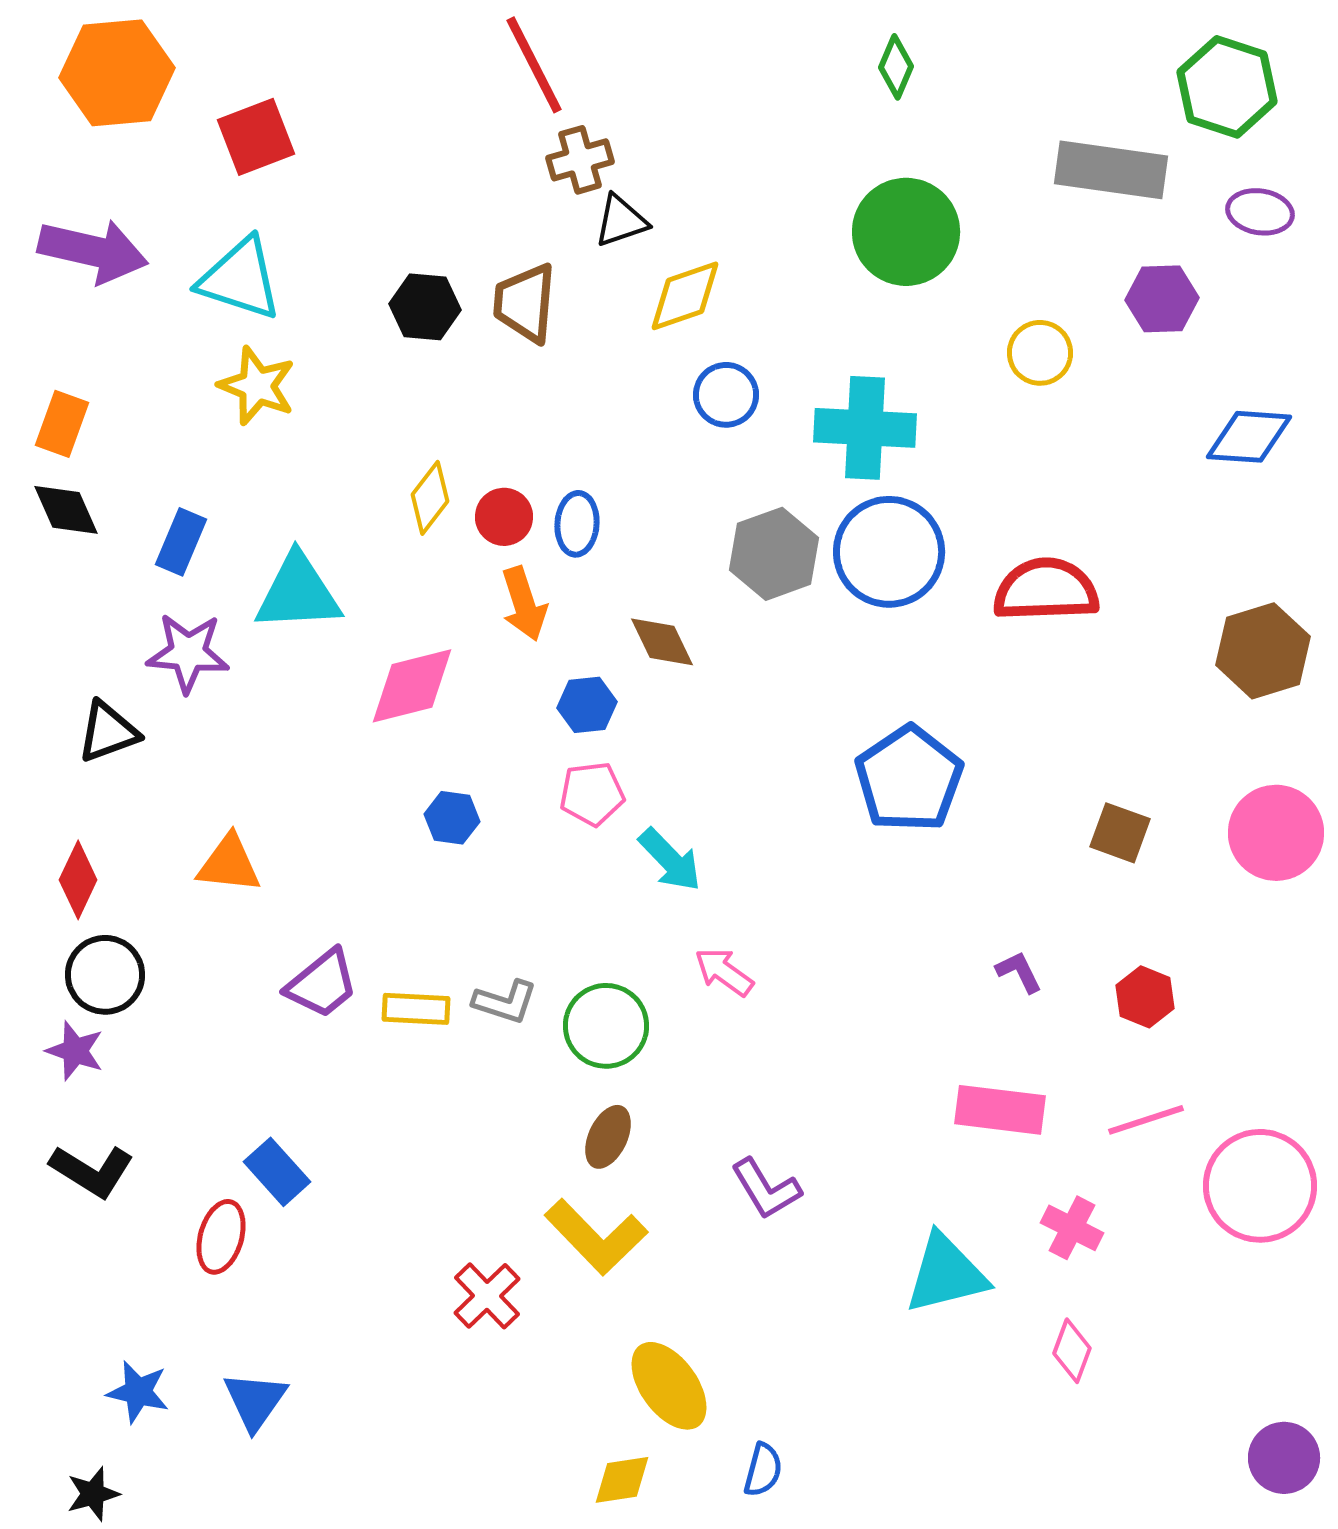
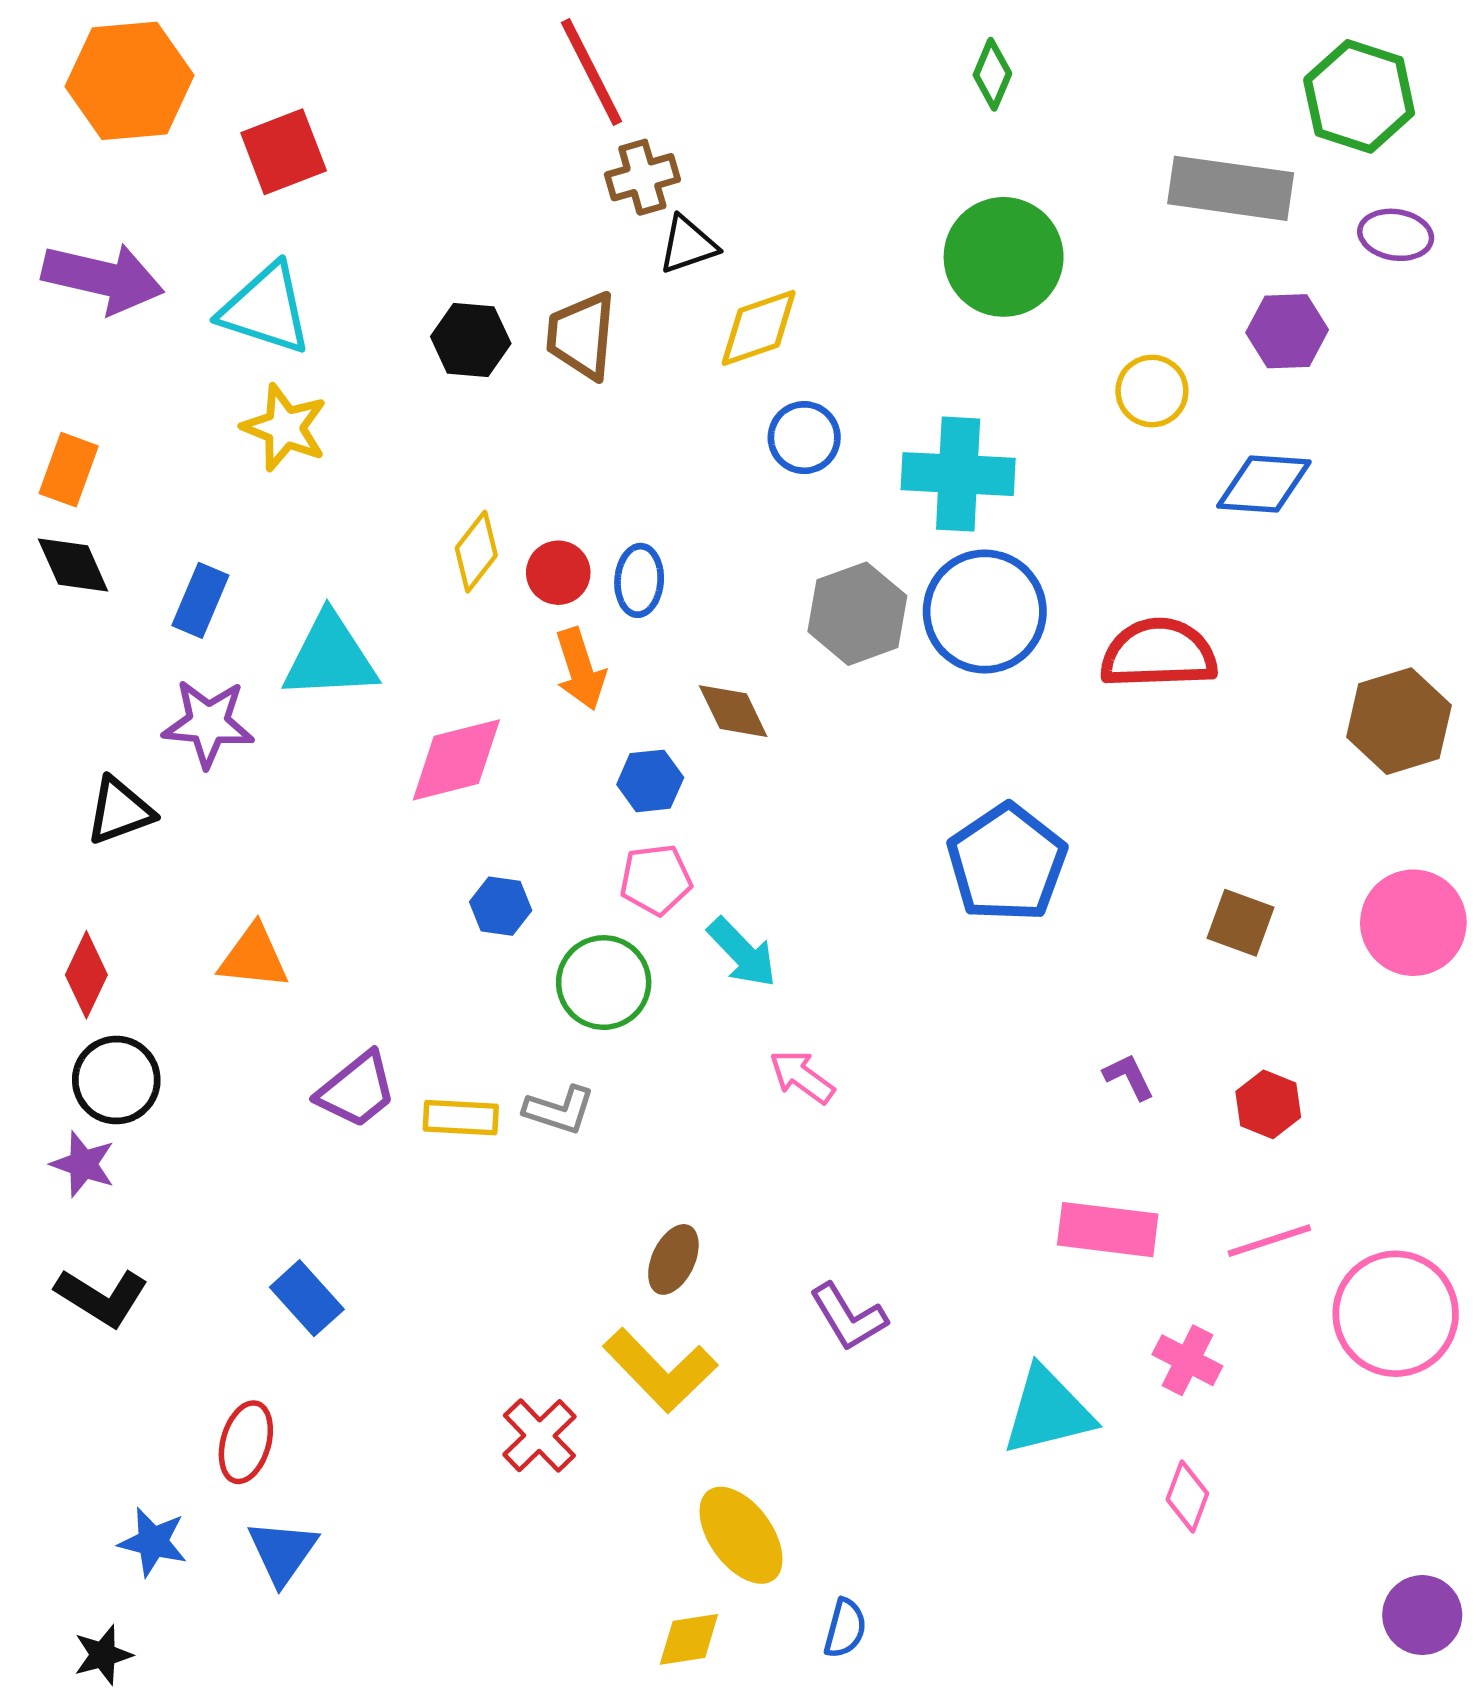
blue diamond: (1249, 437) -> (1264, 484), moved
green circle: (606, 1026) -> (604, 983), moved
red ellipse: (221, 1237) -> (246, 1442), moved

